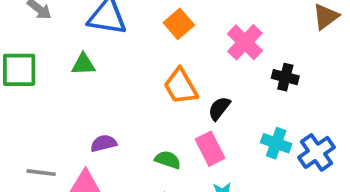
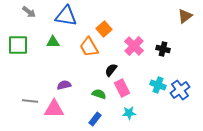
orange square: (179, 24) -> (104, 29), moved
pink cross: (245, 42) -> (134, 46), moved
orange trapezoid: (181, 86) -> (89, 47), moved
black semicircle: (219, 108) -> (111, 70), moved

